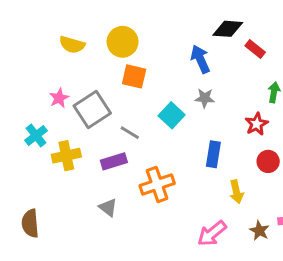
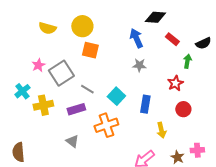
red rectangle: (255, 49) -> (172, 39), moved
cyan square: (172, 115) -> (116, 96), moved

